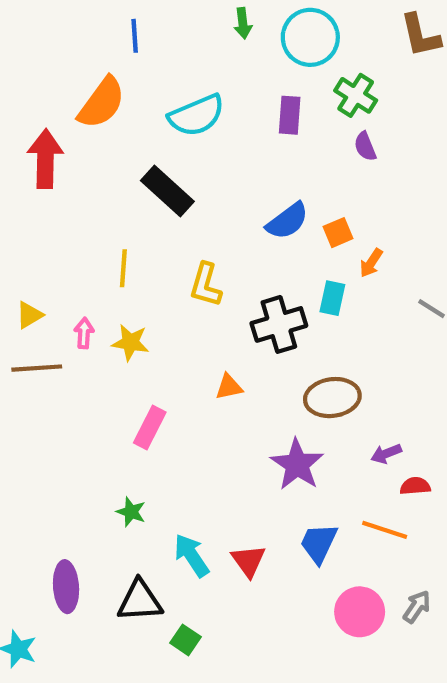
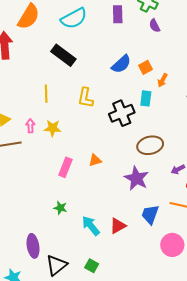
orange triangle: (229, 387) -> (95, 160), moved
red triangle: (249, 561) -> (118, 226), turned 42
black triangle: (140, 601) -> (56, 265), moved, turned -30

